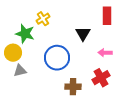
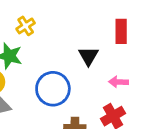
yellow cross: (43, 19) -> (26, 26), moved

